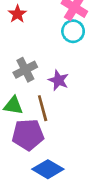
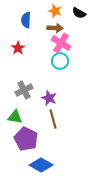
brown line: (43, 108) -> (53, 119), moved
purple pentagon: (28, 135) -> (26, 139), turned 30

